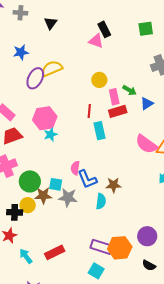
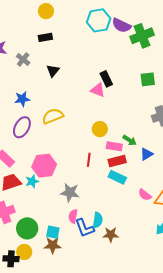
gray cross: (20, 13) -> (23, 59), turned 32
purple ellipse: (35, 78) -> (22, 127), moved
pink rectangle: (114, 97) -> (114, 146), turned -70
cyan rectangle: (100, 131) -> (117, 177), moved, turned -54
cyan star: (51, 135) -> (32, 181), moved
pink semicircle: (146, 144) -> (145, 195), size x0.6
brown star: (43, 196) -> (53, 245), moved
gray star: (68, 198) -> (70, 193), moved
cyan semicircle: (101, 201) -> (98, 220), moved

